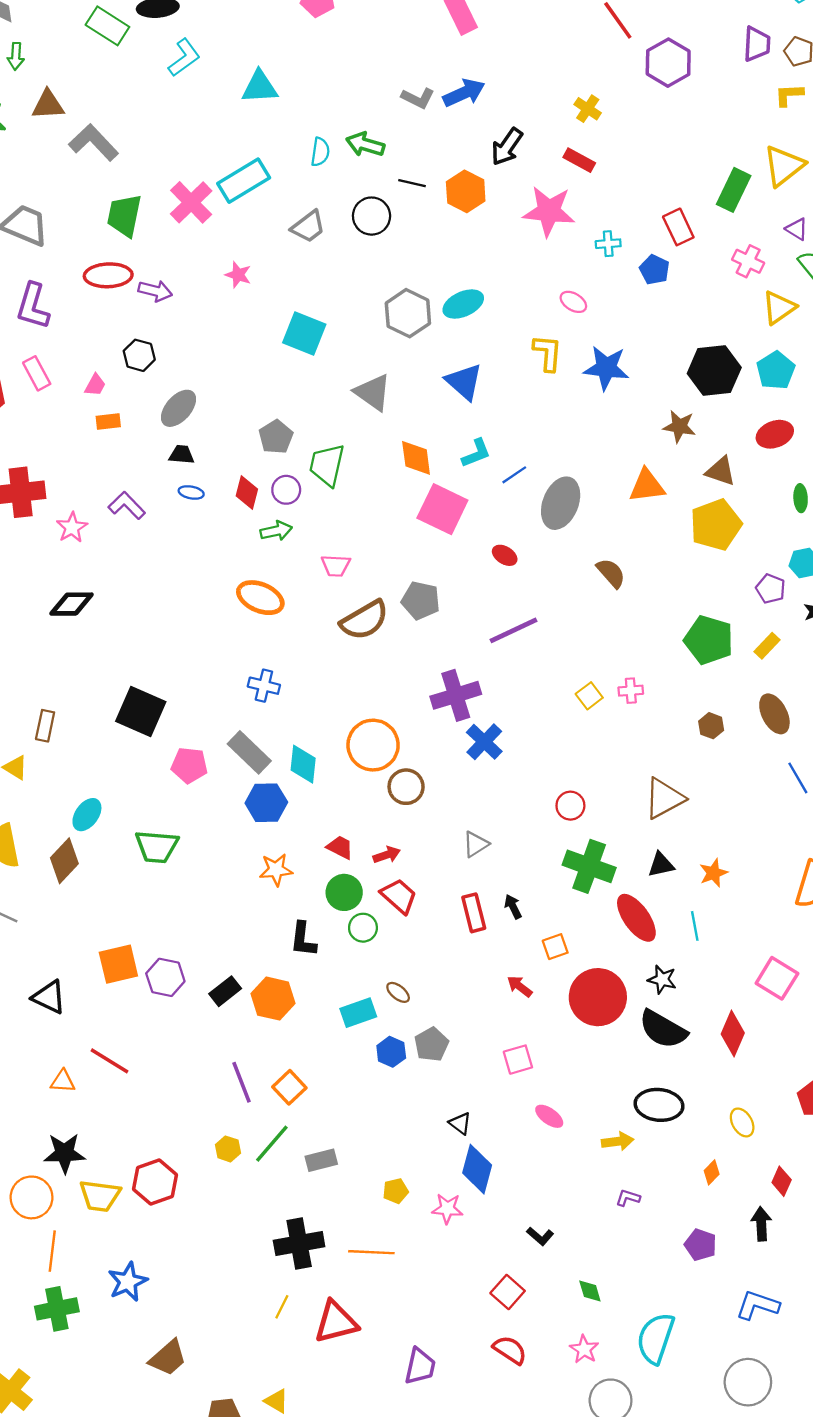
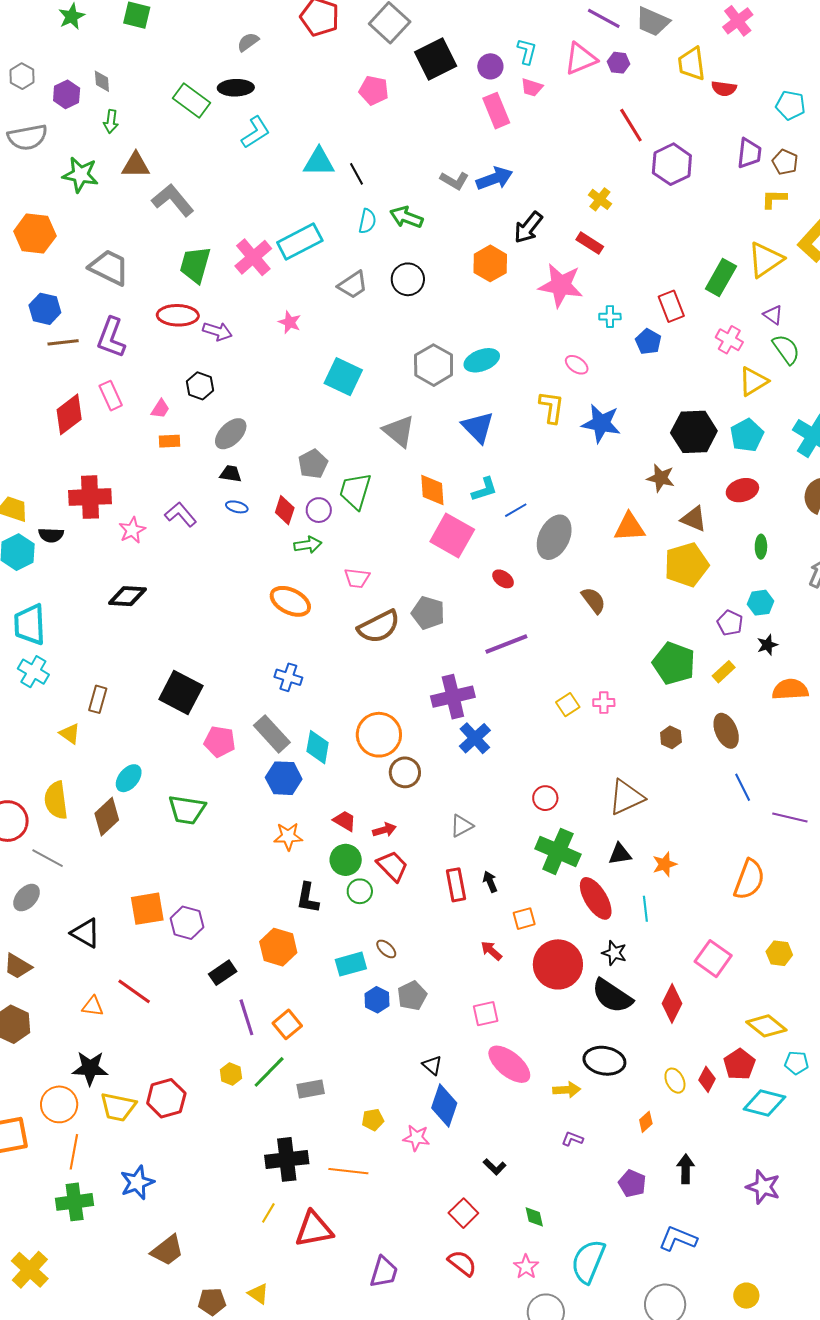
black line: (412, 183) -> (357, 174), moved, turned 45
black rectangle: (225, 991) -> (223, 973), moved
pink ellipse: (549, 1116) -> (509, 1064), size x1.8
red diamond: (782, 1181) -> (707, 1079), moved

